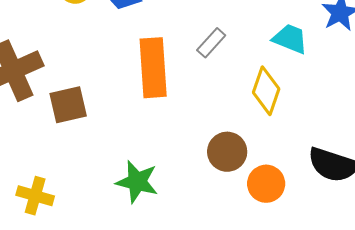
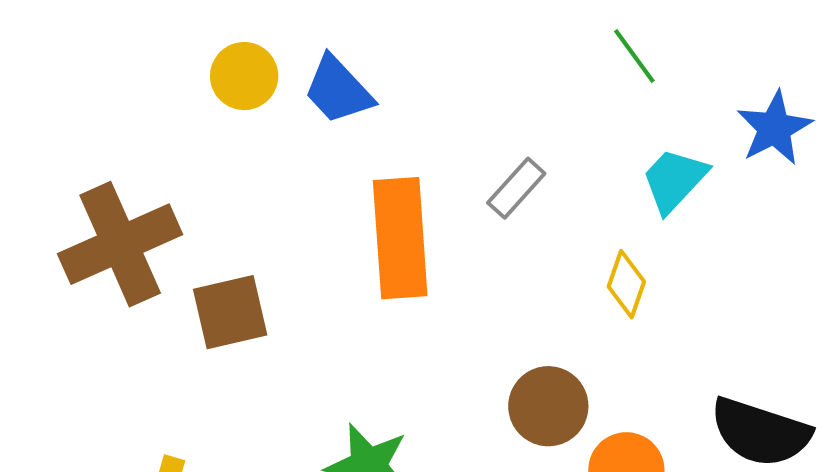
cyan trapezoid: (290, 39) -> (674, 180), turned -69
yellow diamond: (266, 91) -> (626, 284), size x0.7

